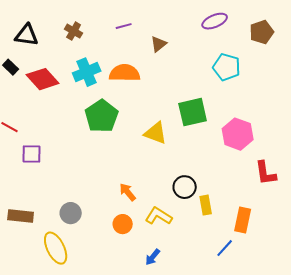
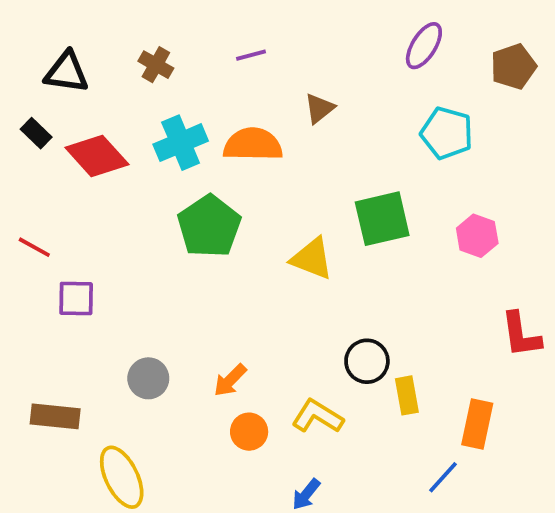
purple ellipse: (215, 21) -> (424, 46), turned -35
brown triangle: (159, 44) -> (319, 108), moved
pink hexagon: (238, 134) -> (477, 236), moved, size x0.7
orange arrow: (128, 192) -> (230, 380), moved, turned -96
gray circle: (71, 213) -> (148, 378), moved

